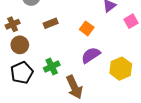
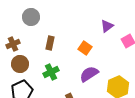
brown rectangle: (51, 23) -> (50, 43), turned -56
green cross: (52, 66) -> (51, 72), moved

